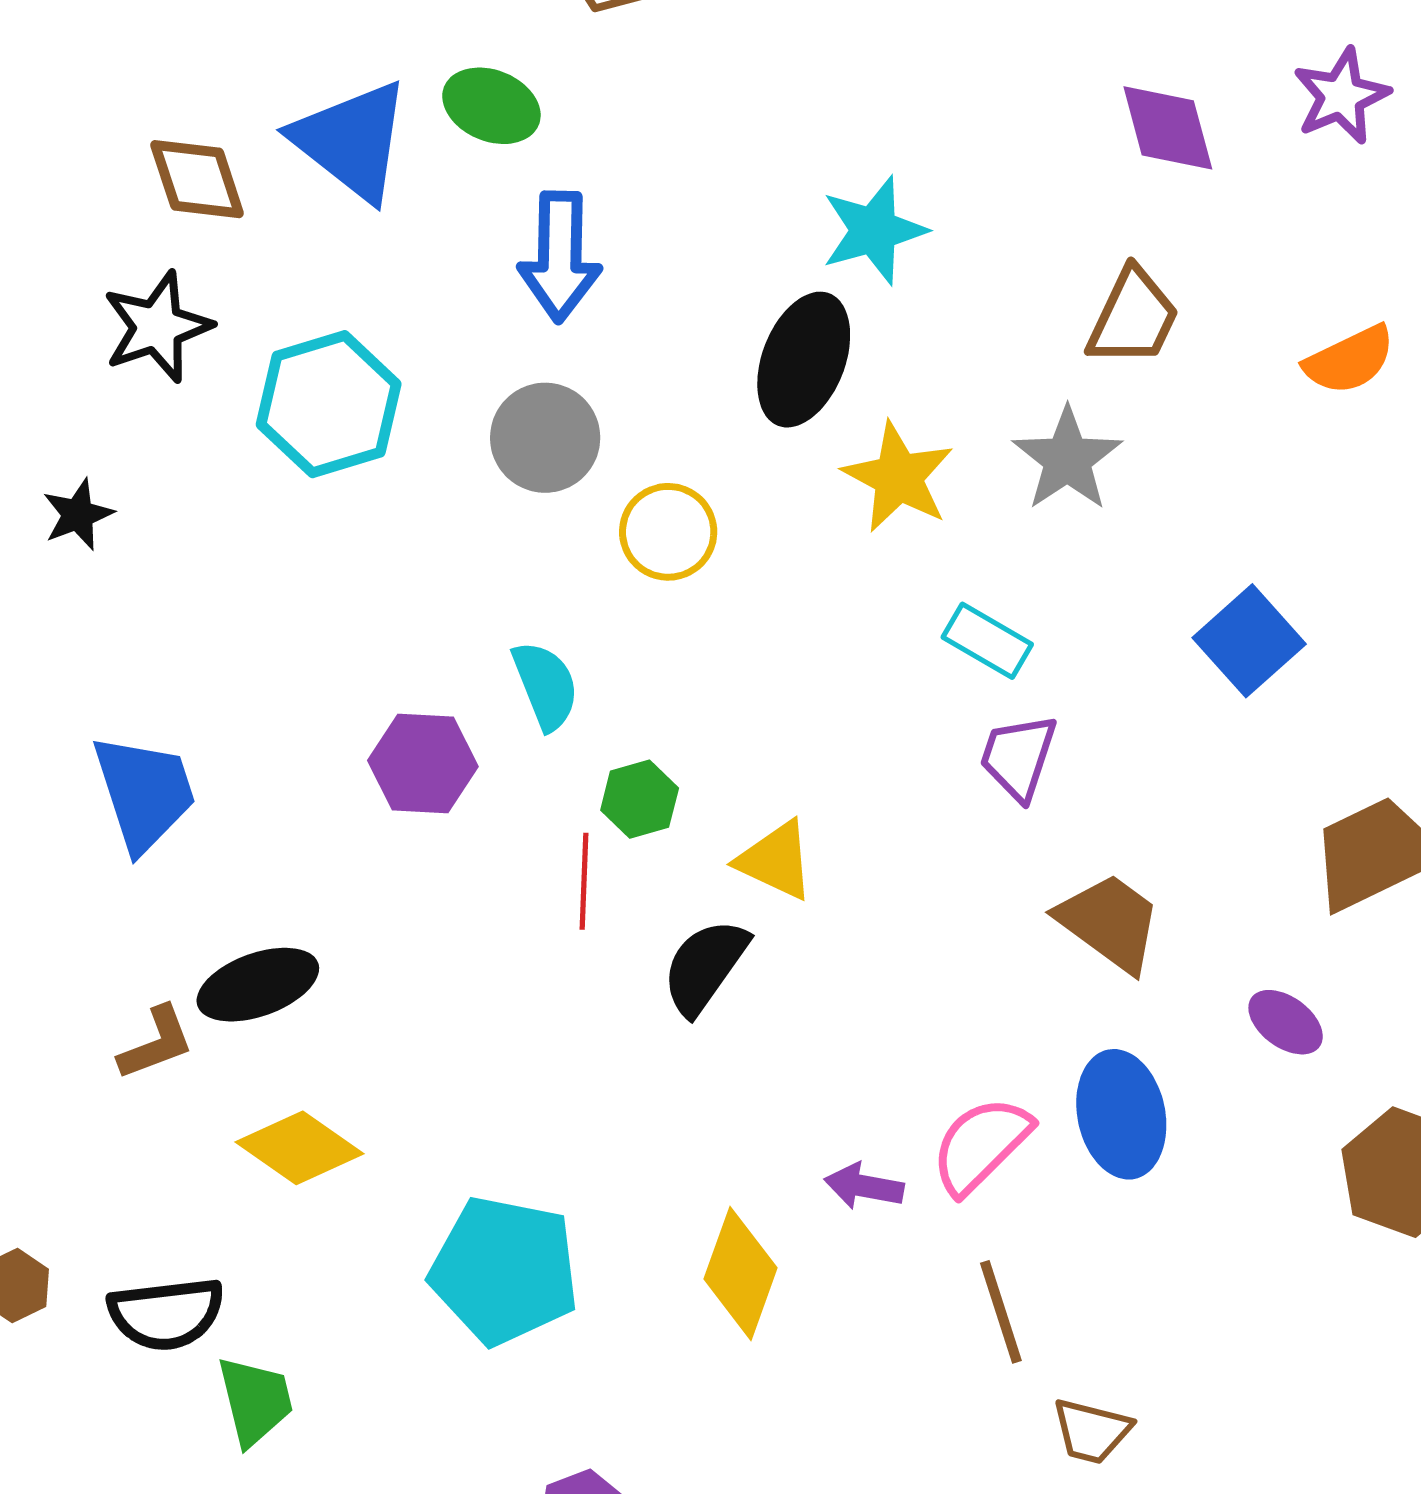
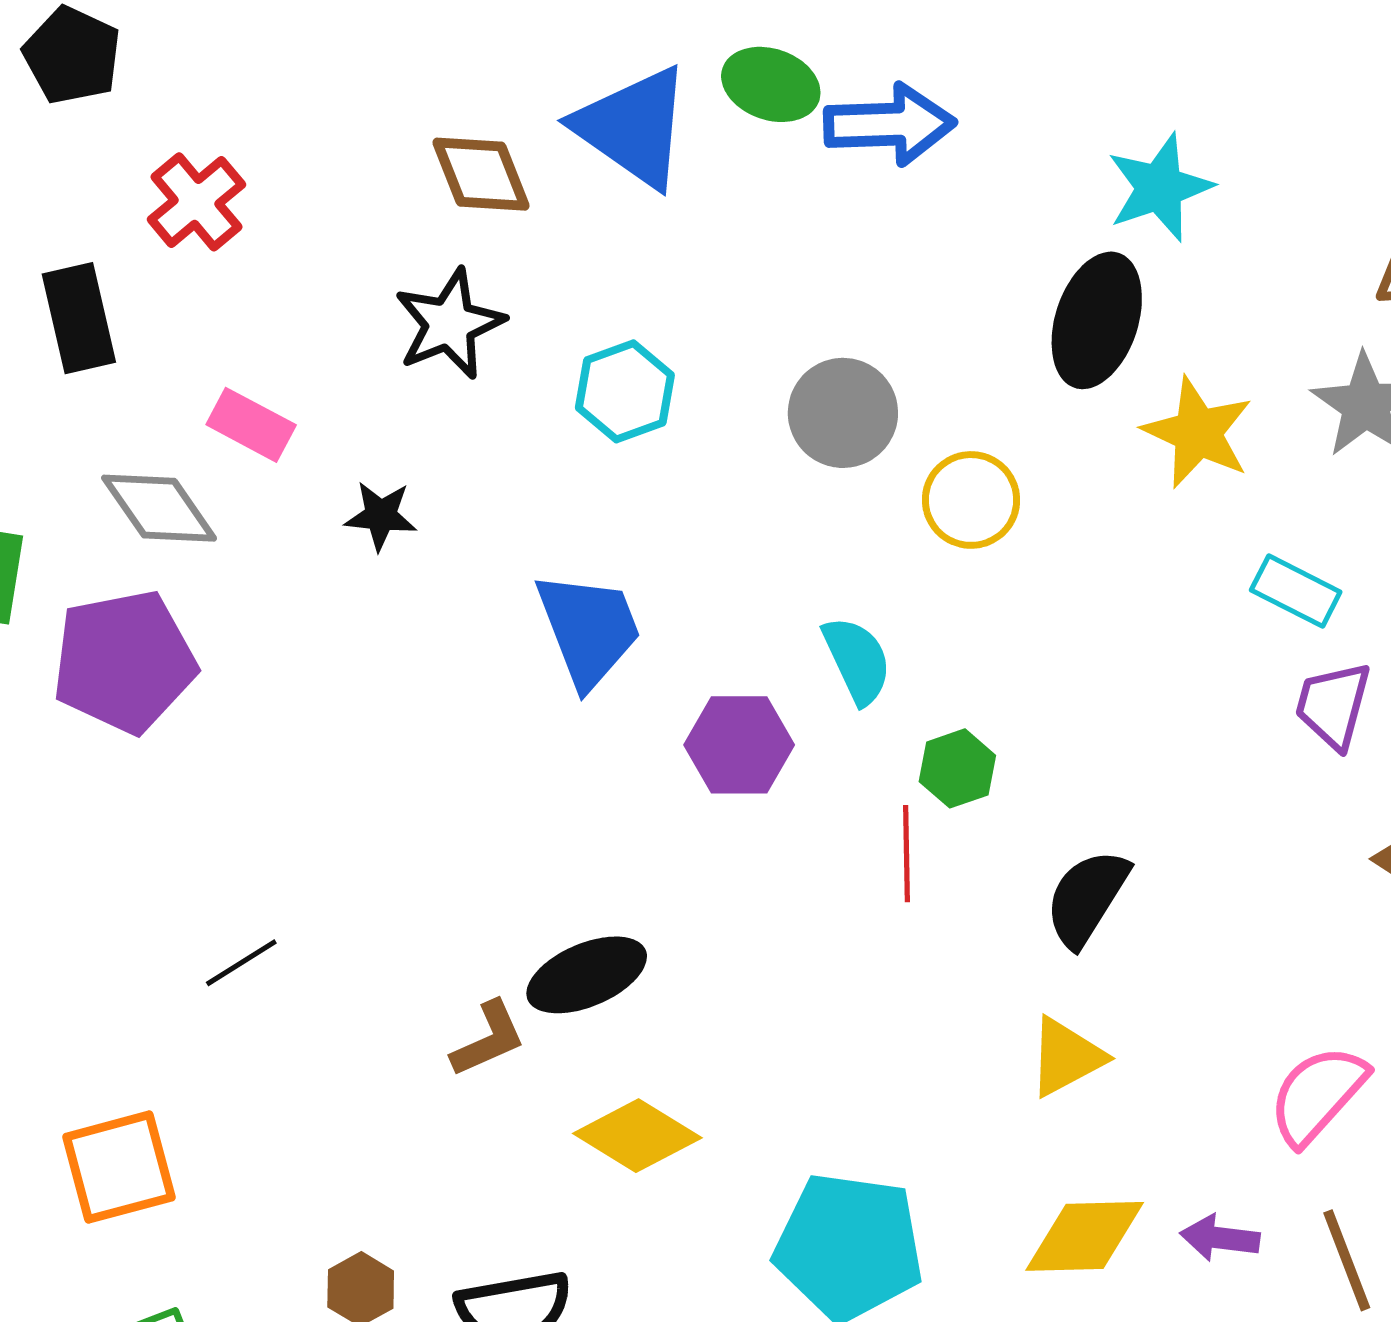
blue arrow: (560, 257) -> (890, 124), moved, turned -90
cyan hexagon: (329, 404) -> (625, 391), size x0.7
black star: (78, 515) -> (381, 516), turned 30
blue trapezoid: (144, 793) -> (589, 629), moved
yellow triangle: (776, 860) -> (1066, 1057), moved, turned -50
black semicircle: (705, 967) -> (1087, 898), moved
purple arrow: (864, 1186) -> (1220, 1238), moved
yellow diamond: (740, 1273) -> (1085, 1236), turned 72

